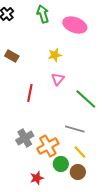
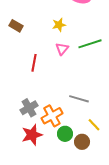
green line: (86, 99) -> (90, 44), moved, turned -60
yellow line: (80, 152) -> (94, 125), moved
red star: (37, 178) -> (32, 135), moved, size x1.5

